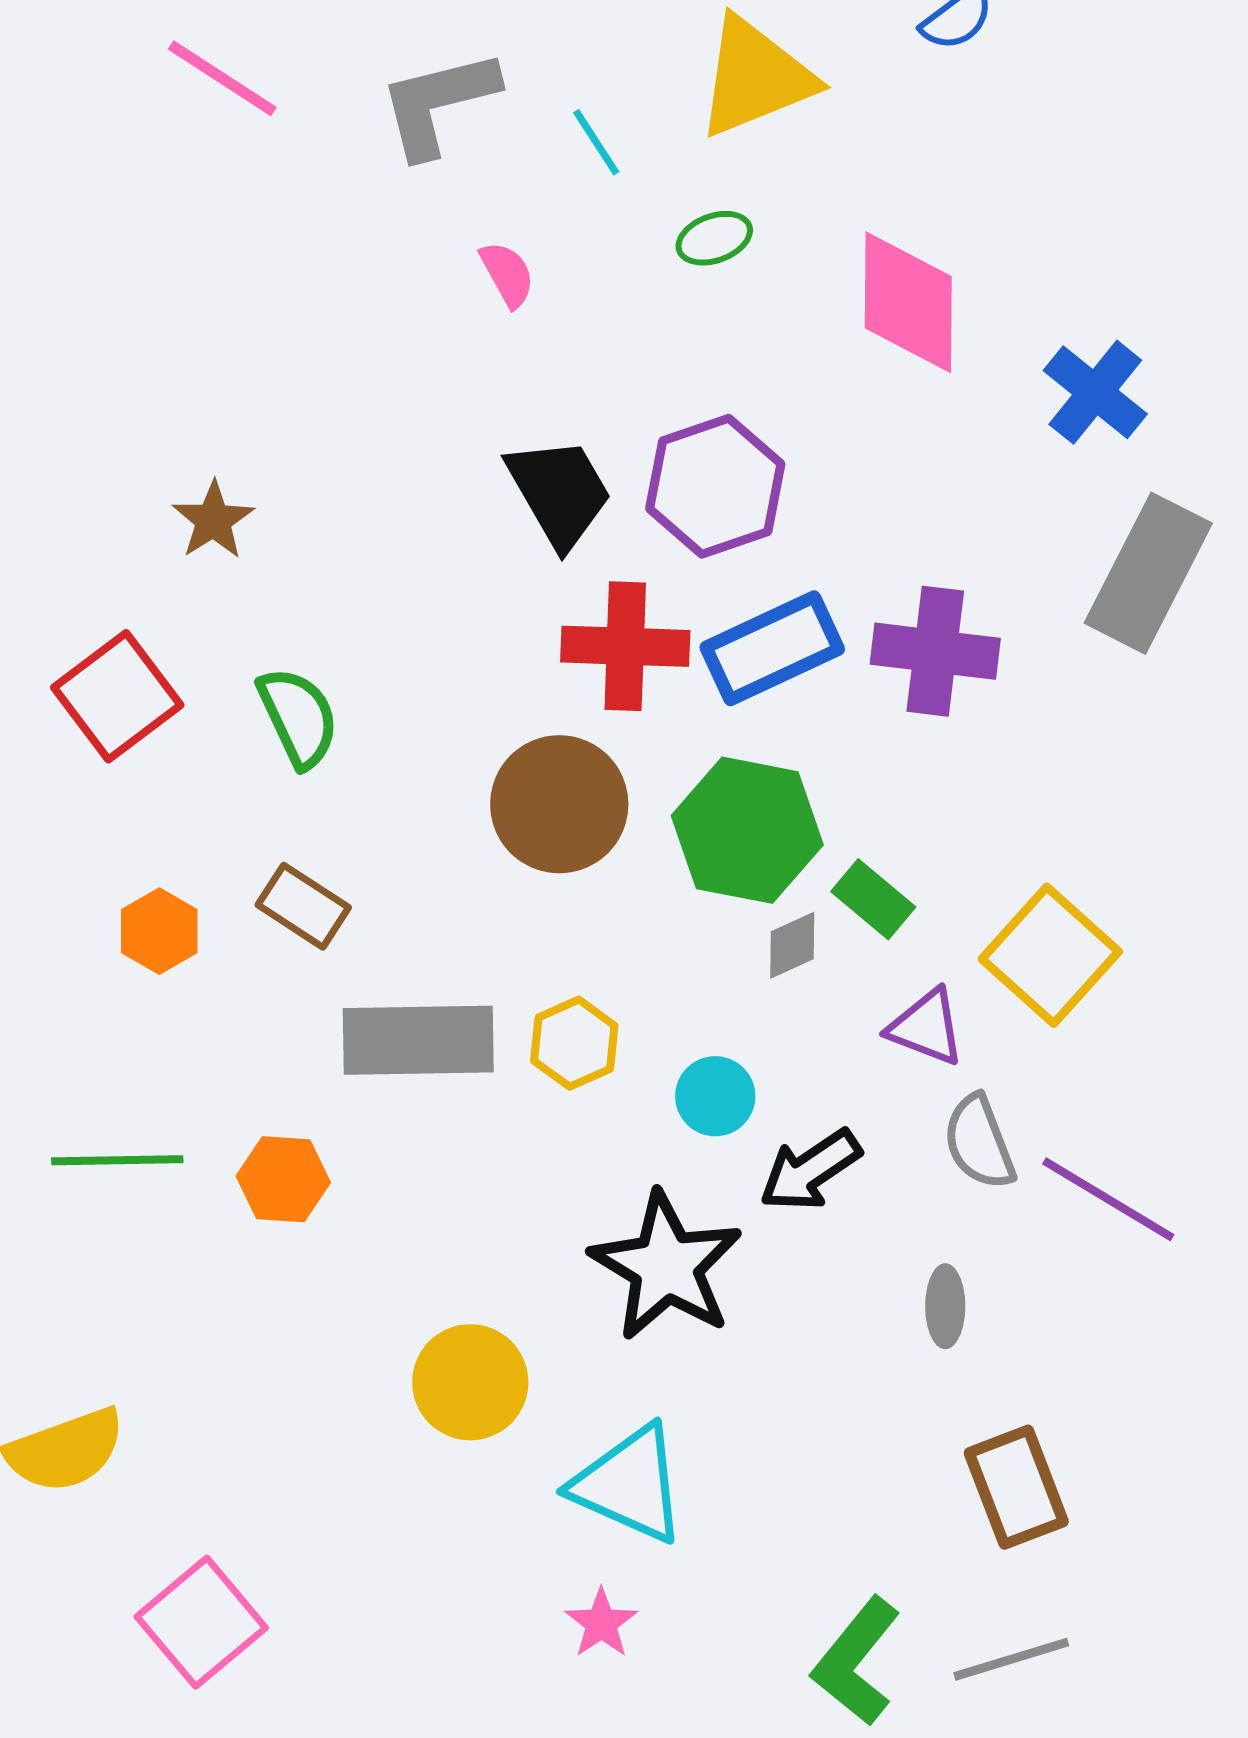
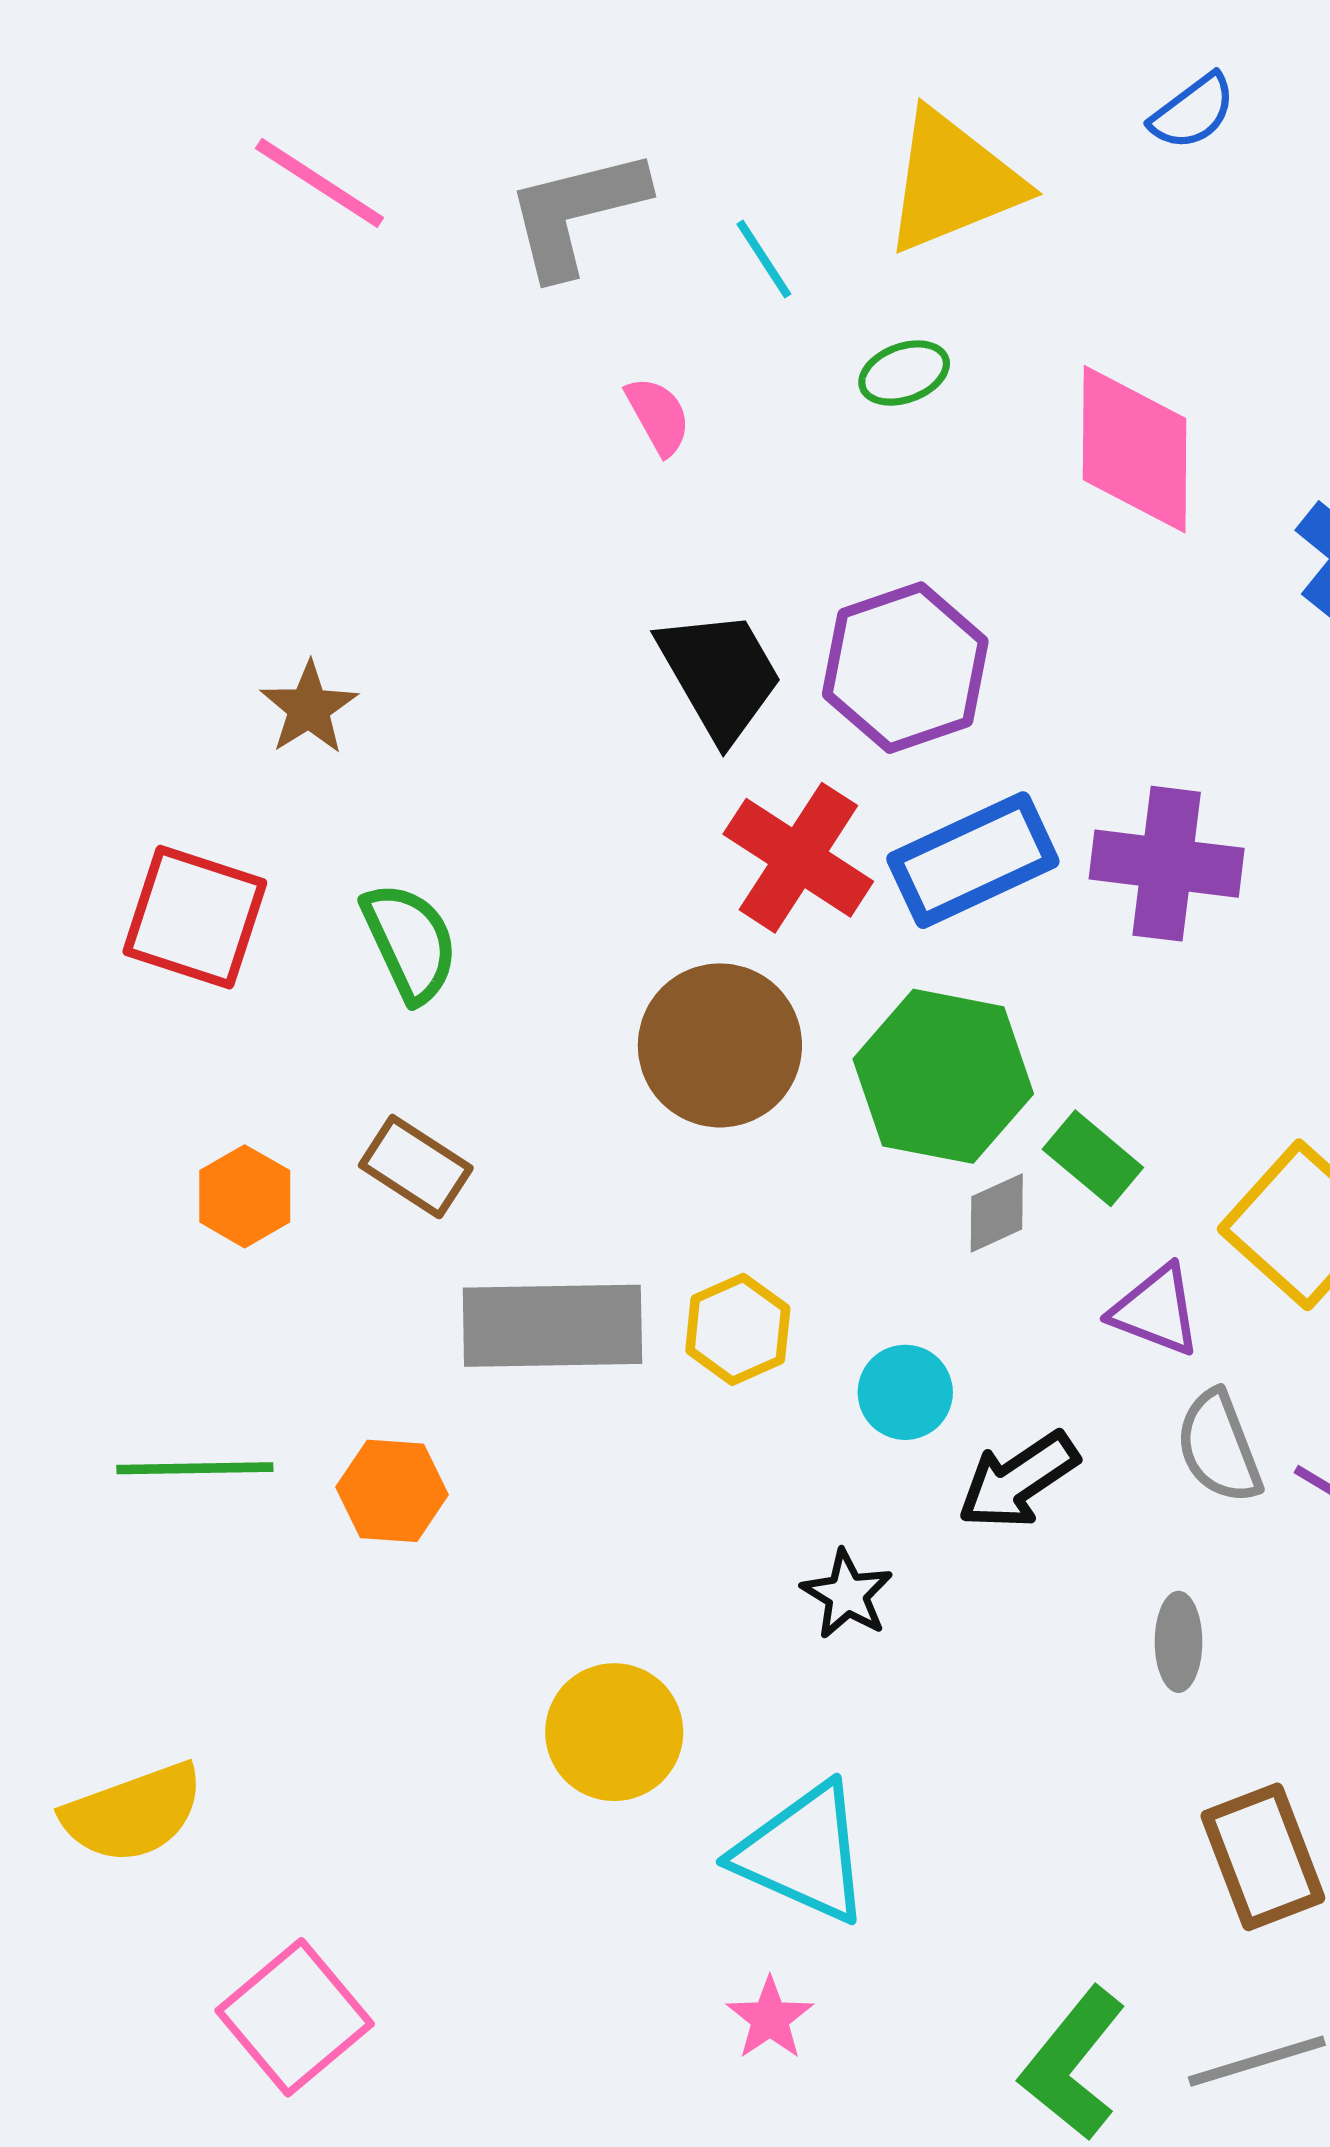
red cross: (625, 646) -> (798, 858), turned 31
red square: (117, 696) -> (195, 917), turned -35
black star: (666, 1266) -> (847, 1594), size x0.5

